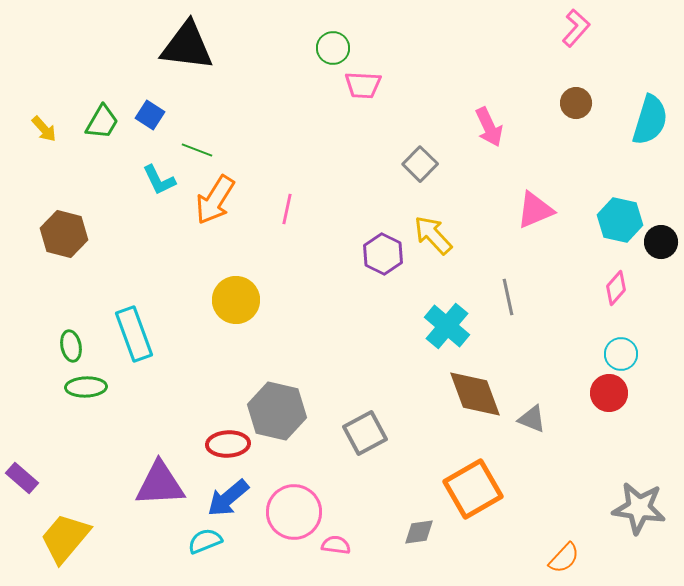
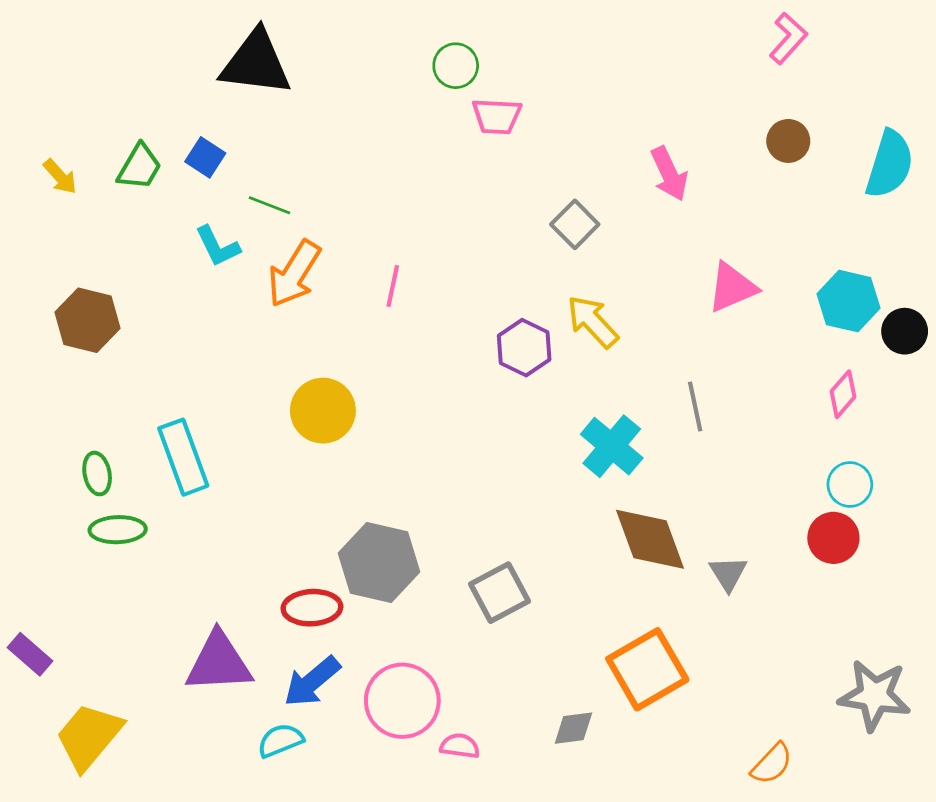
gray triangle: (532, 419) -> (728, 573), turned 36

